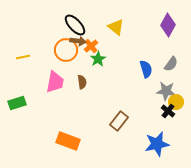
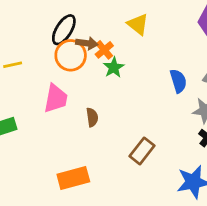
black ellipse: (75, 25) -> (64, 30), moved, turned 75
brown semicircle: (82, 82) -> (92, 117), moved
orange rectangle: (68, 141) -> (73, 178), turned -35

